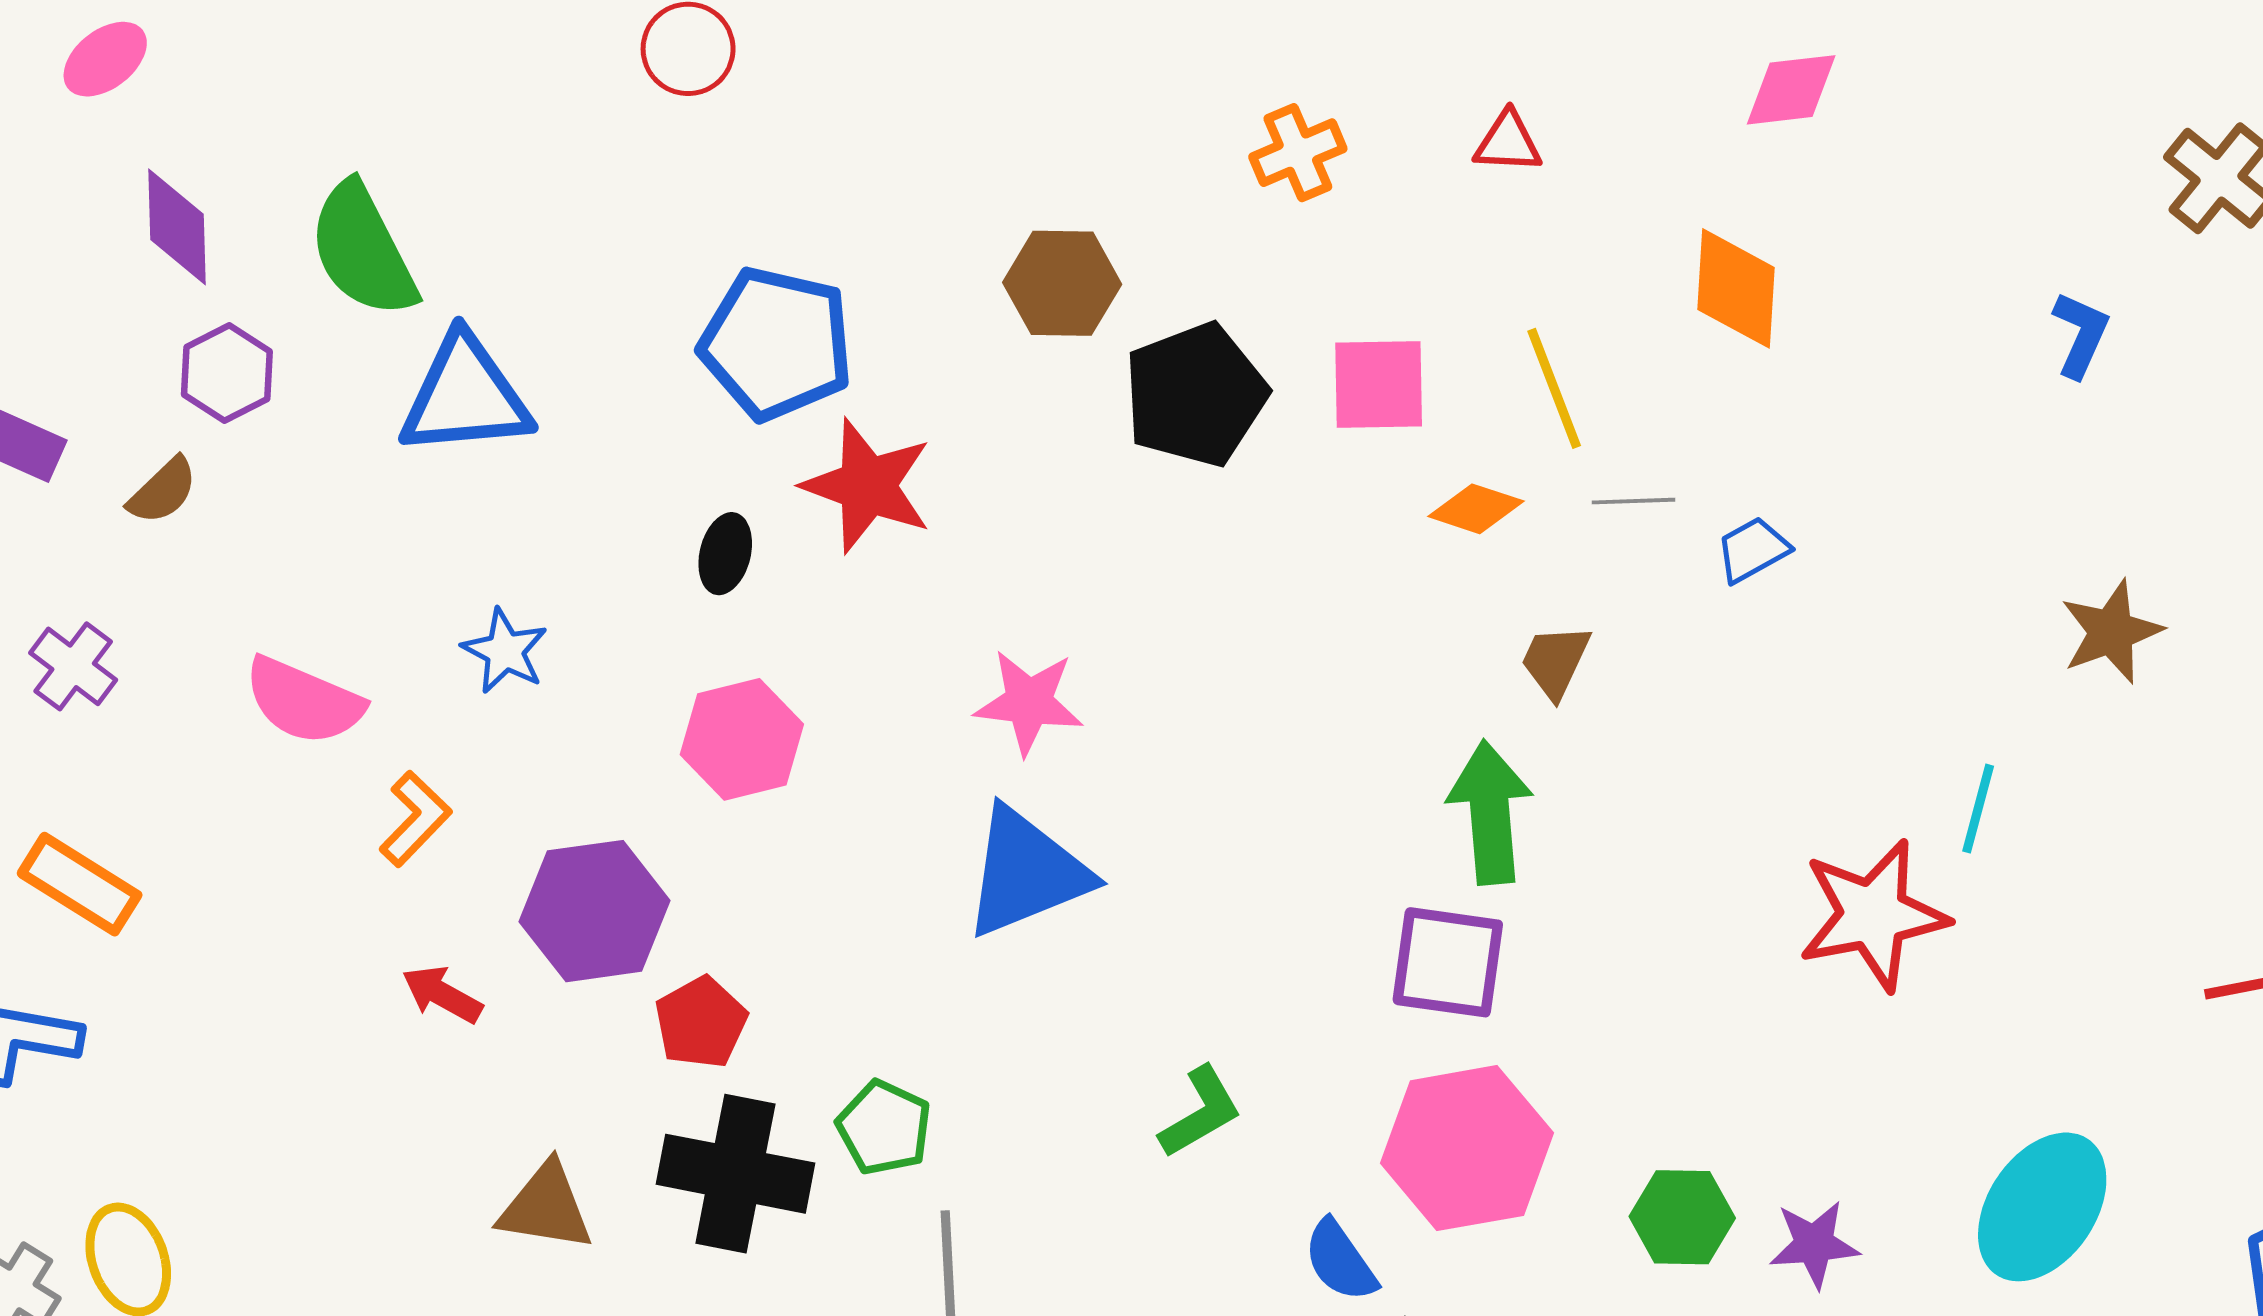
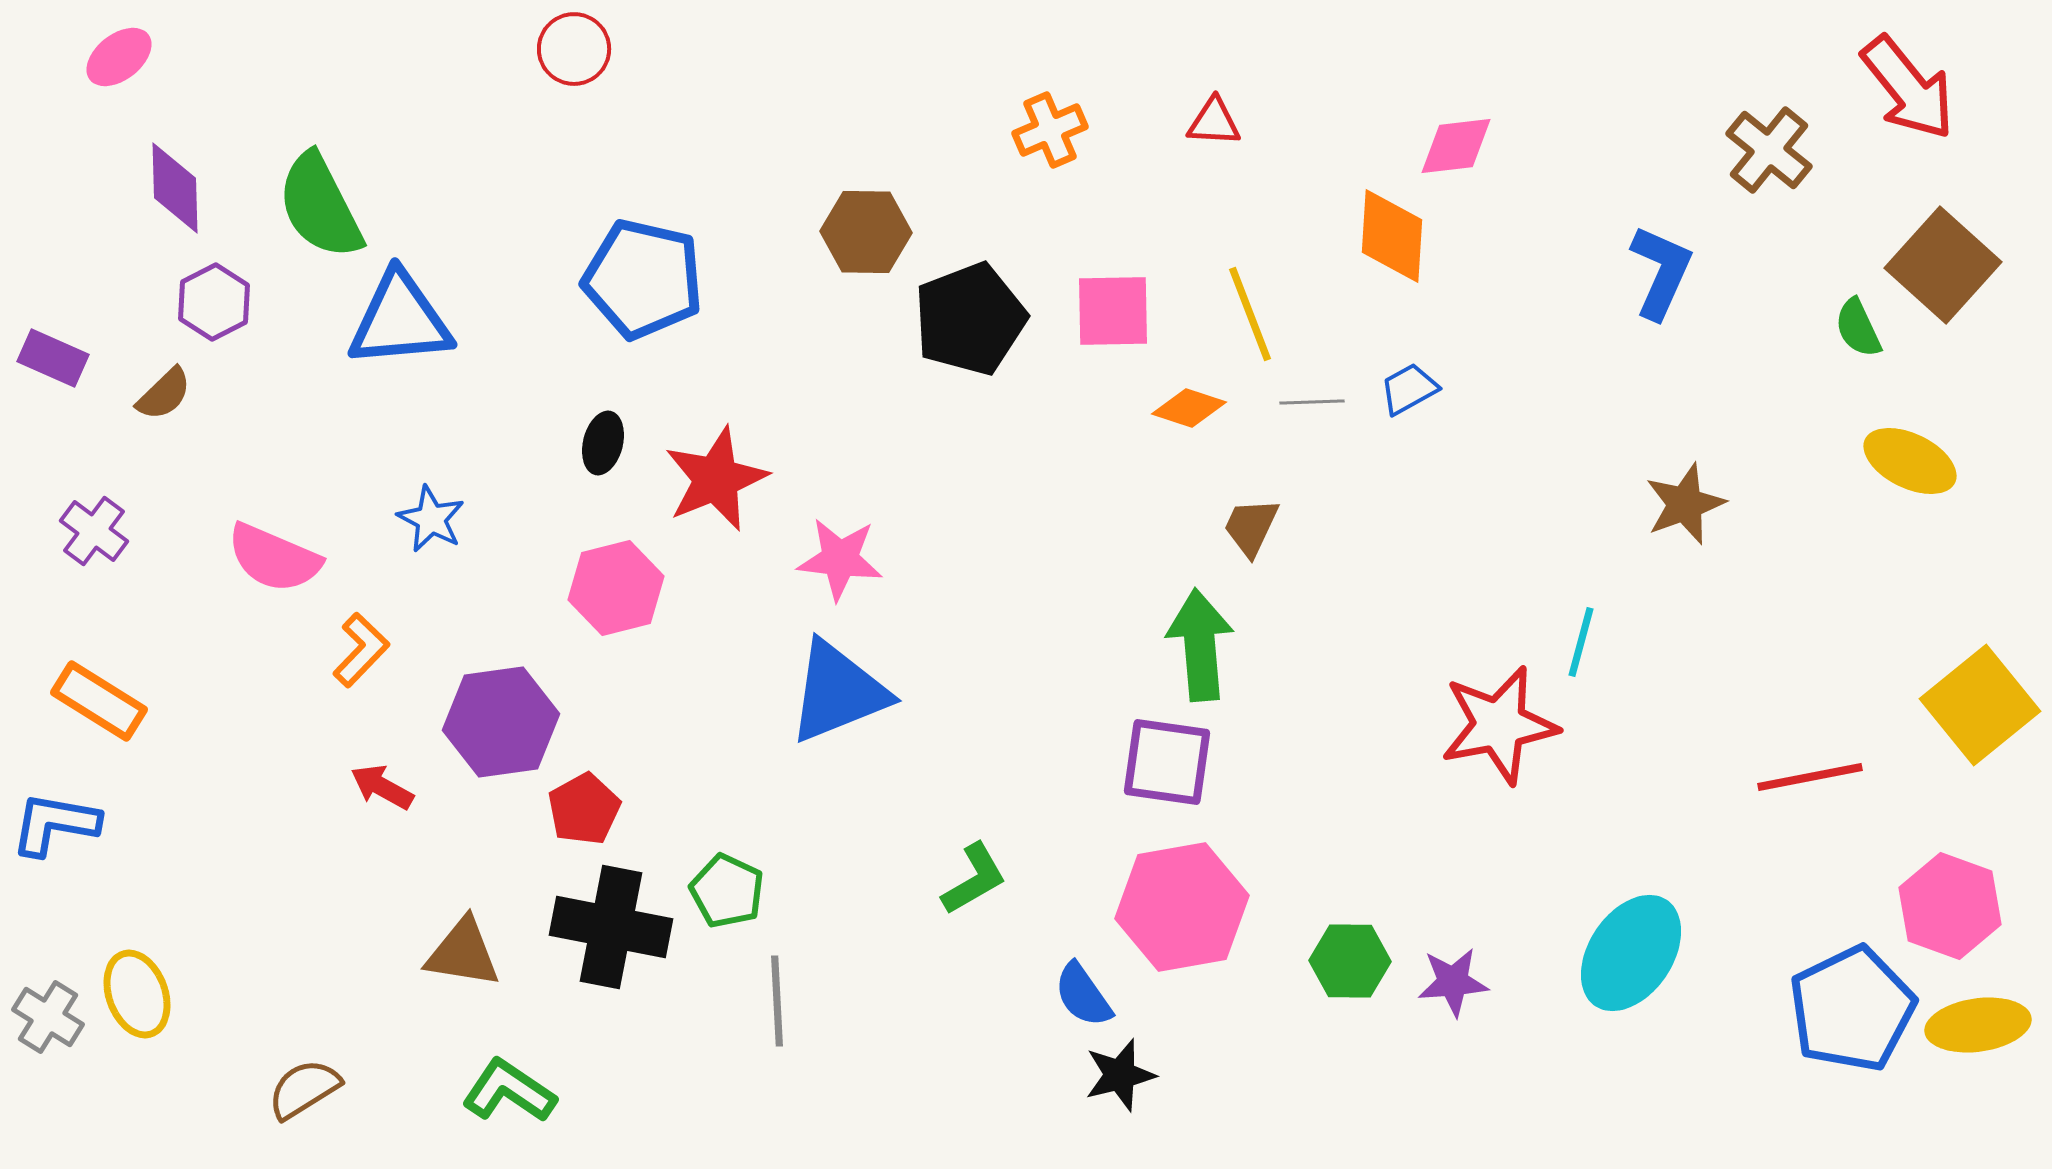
pink diamond: (1791, 90) -> (1456, 146), moved
blue L-shape: (2081, 335) -> (1661, 272), size x1.4
red star: (867, 486) -> (716, 479), moved, turned 30
blue trapezoid: (1753, 550) -> (1409, 389), moved

